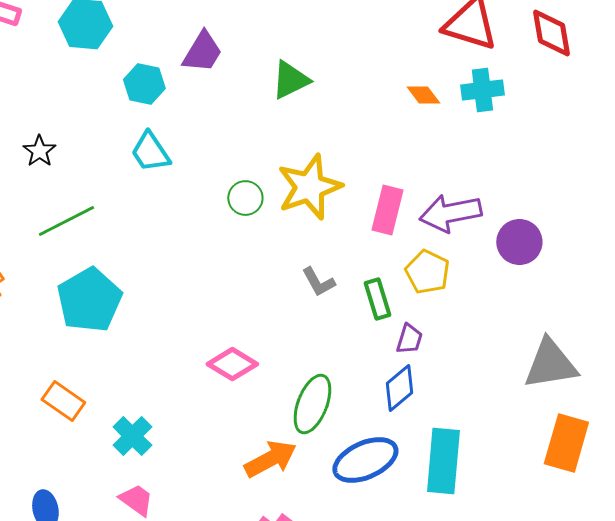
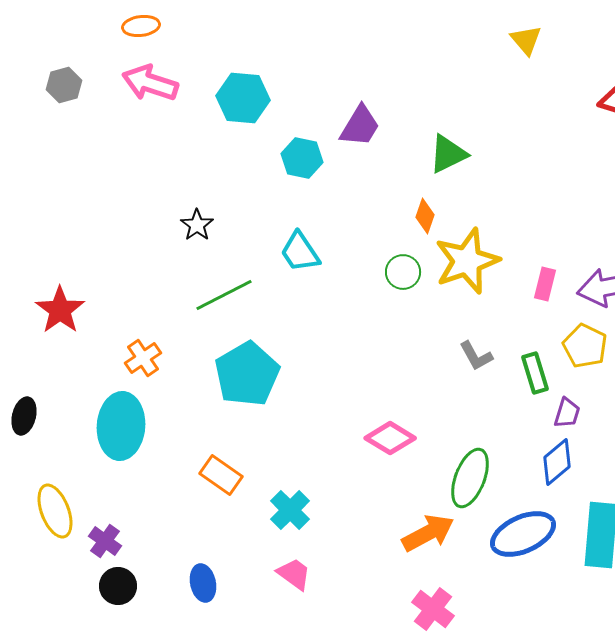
orange diamond: (423, 95) -> (425, 216), moved, turned 56
cyan trapezoid: (150, 152) -> (300, 252), moved
pink rectangle: (387, 210) -> (545, 284), size x0.7

